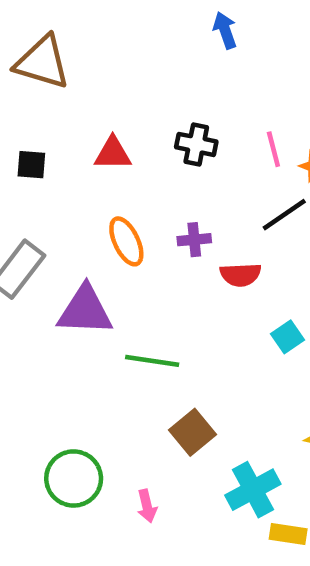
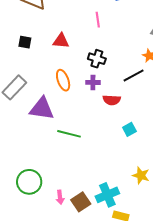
black cross: (196, 144) -> (97, 59), moved
pink line: (273, 149) -> (98, 20), moved
brown square: (193, 432) -> (81, 202), moved

